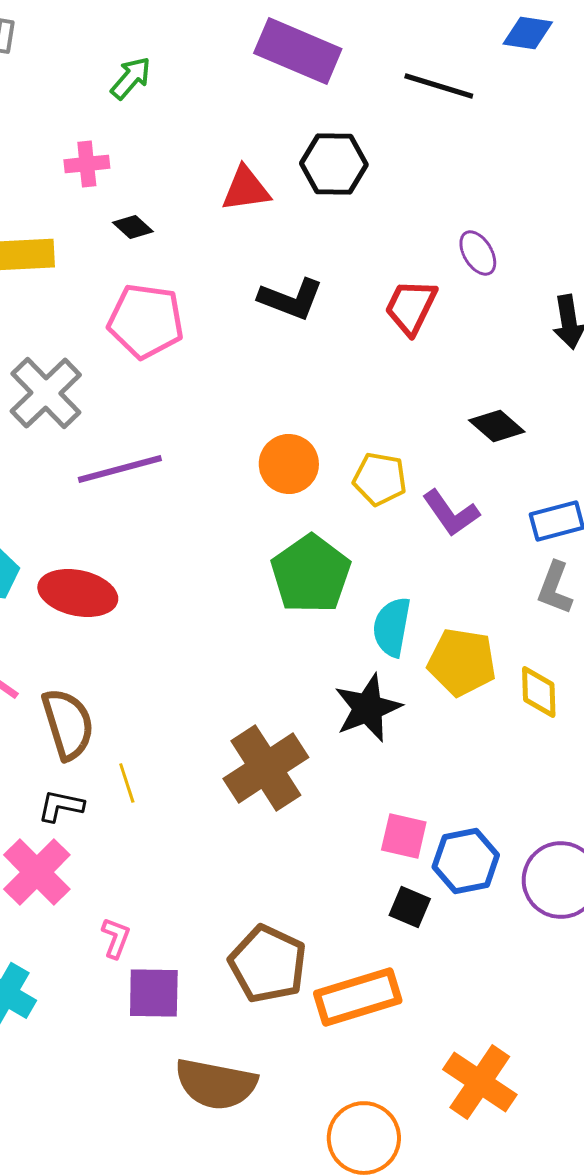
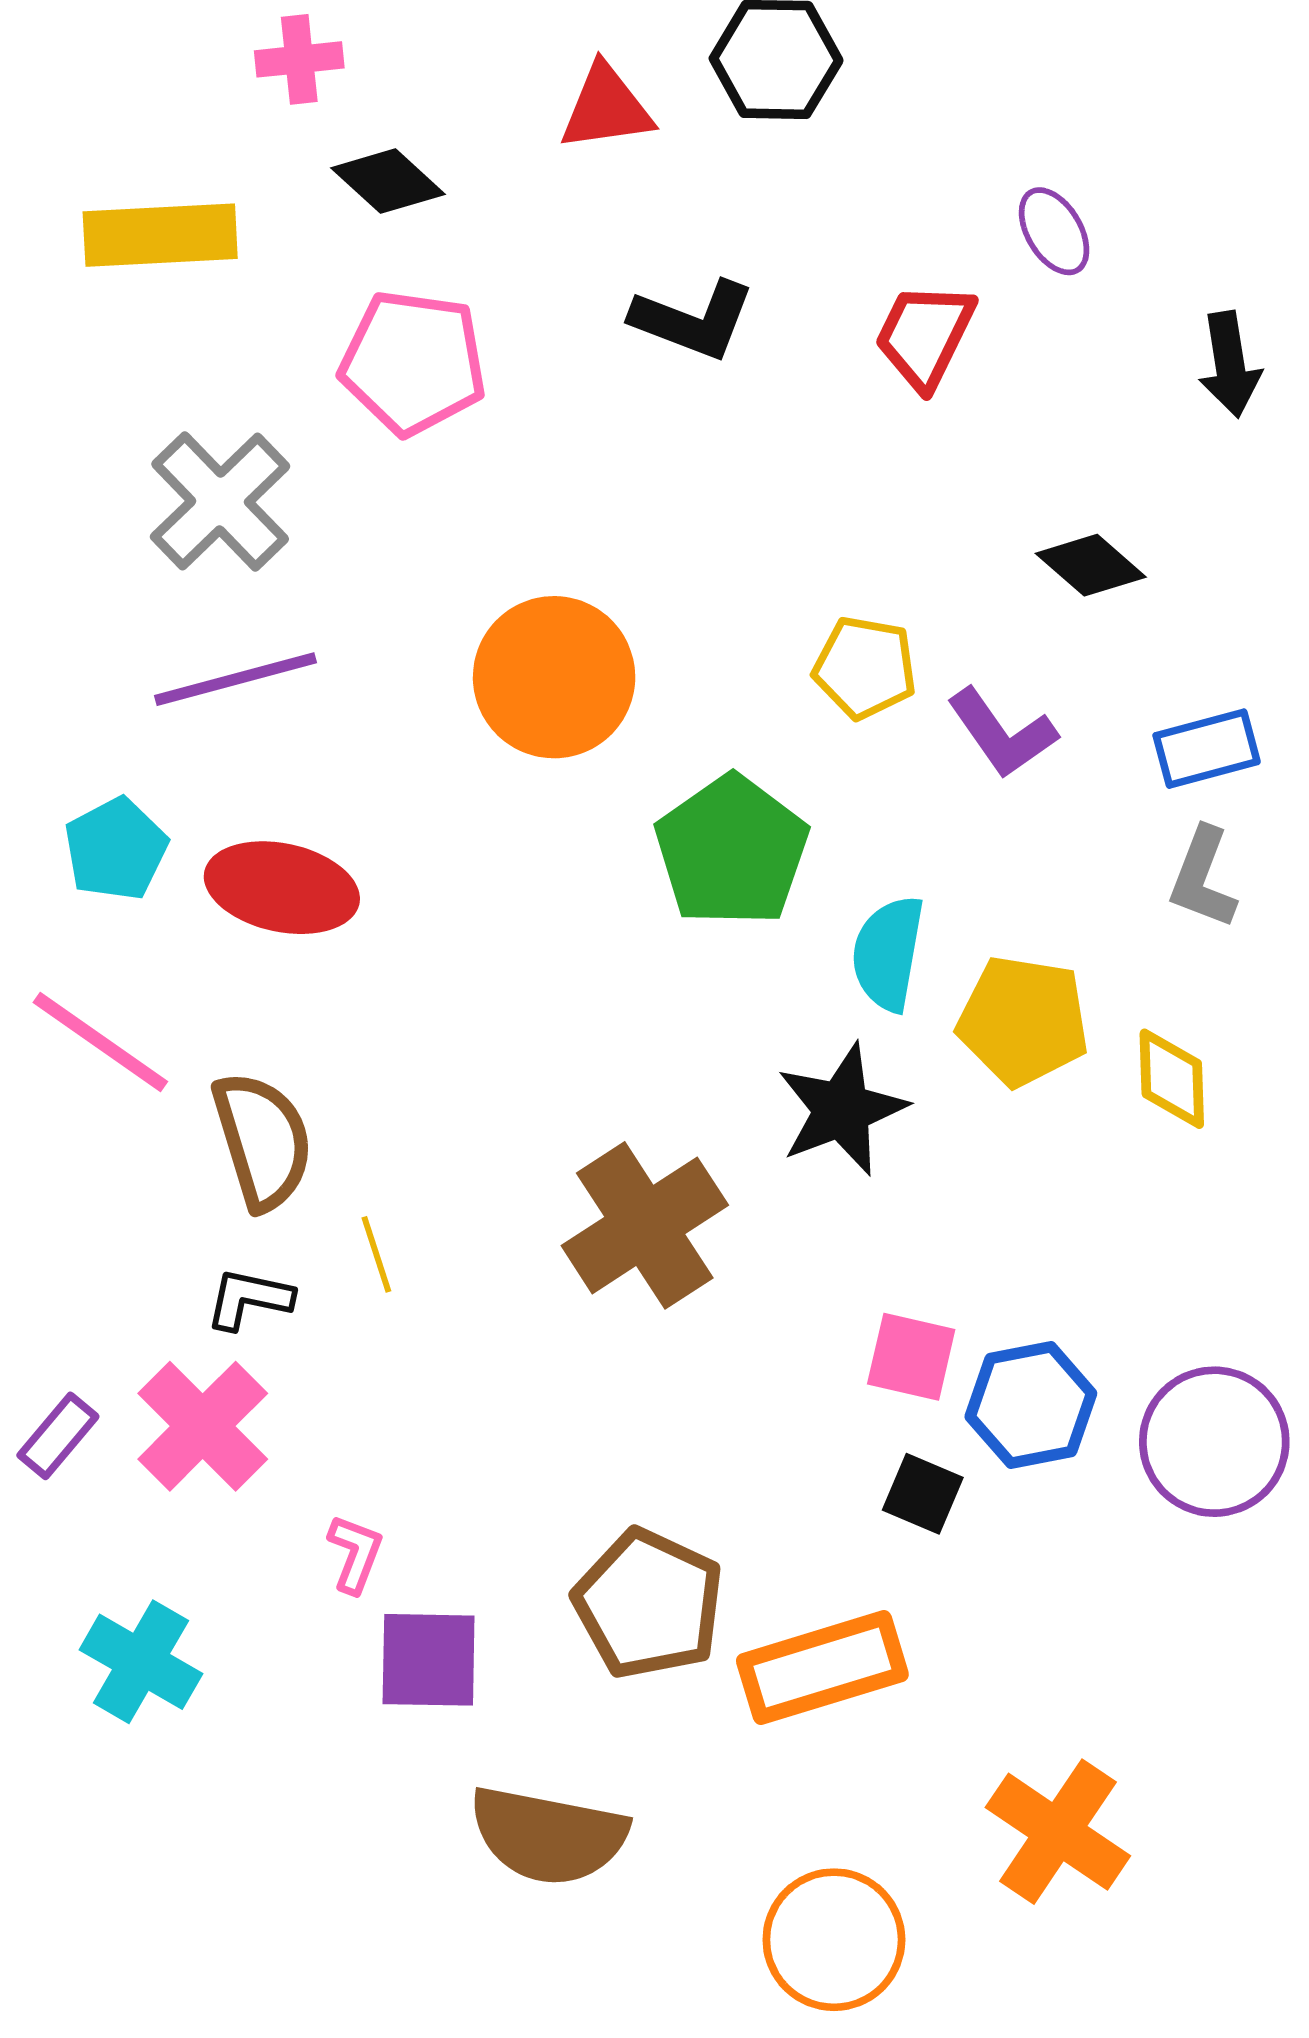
black diamond: (133, 227) -> (388, 181), size x1.4
orange circle: (289, 464) -> (554, 677), moved, size x1.4
purple line: (120, 469) -> (236, 679), moved

